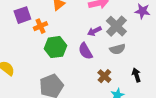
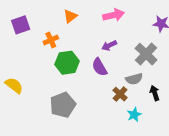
purple square: (22, 15) -> (21, 25), moved
gray cross: (116, 26) -> (146, 54), moved
gray semicircle: (117, 49) -> (134, 79), moved

